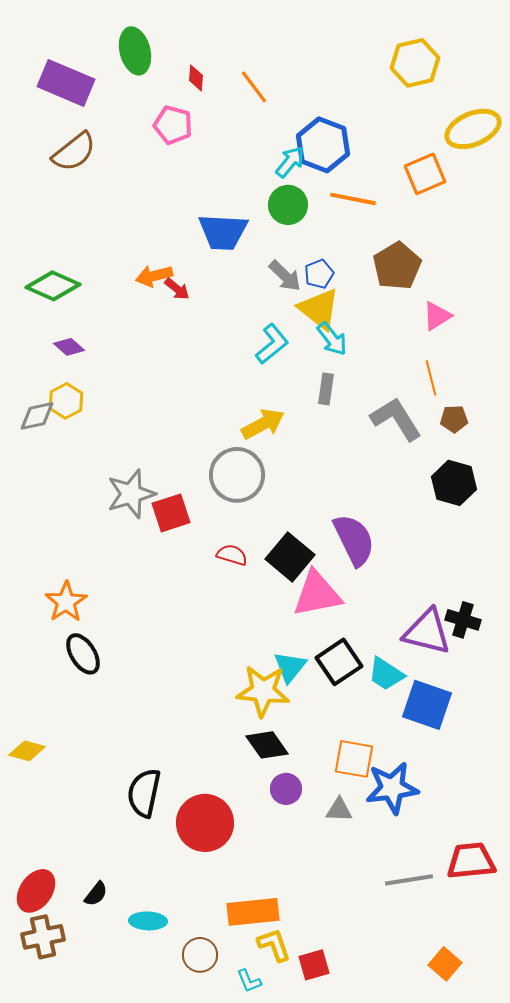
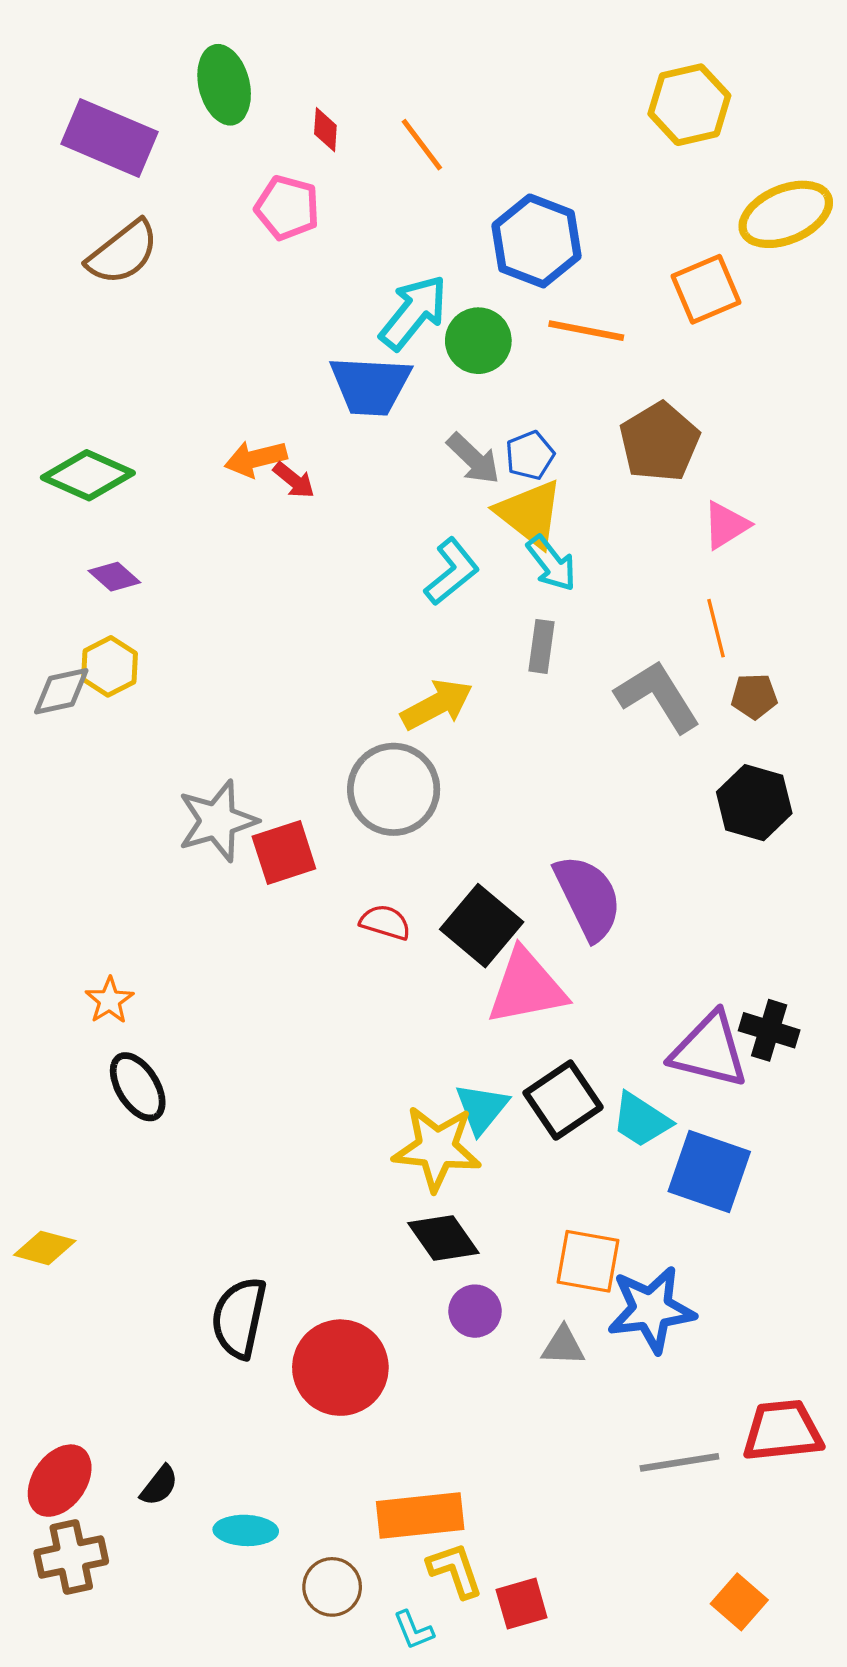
cyan arrow: (290, 162) -> (414, 312), moved, size x1.4
orange star: (66, 602) -> (109, 1000), size x0.7

